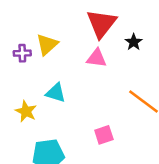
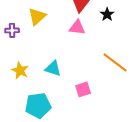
purple cross: (22, 53) -> (12, 30), moved
cyan triangle: (56, 93) -> (53, 68), moved

